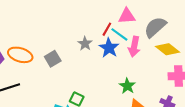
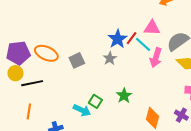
gray star: (85, 44) -> (110, 58), moved
blue star: (109, 48) -> (118, 39), moved
green star: (127, 86) -> (124, 96), moved

